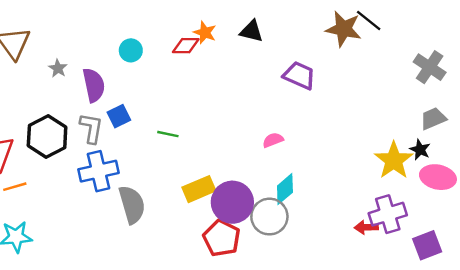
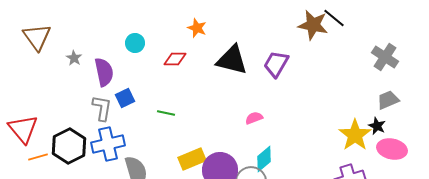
black triangle: (251, 31) -> (232, 60), moved, size x1.6
red diamond: (186, 46) -> (175, 59), moved
purple trapezoid: (299, 76) -> (276, 64), turned -84
black hexagon: (47, 136) -> (69, 146), moved

